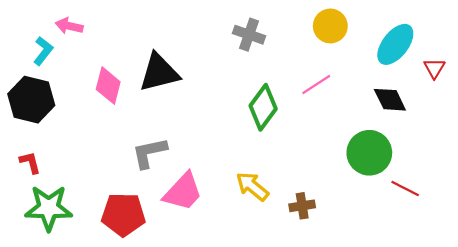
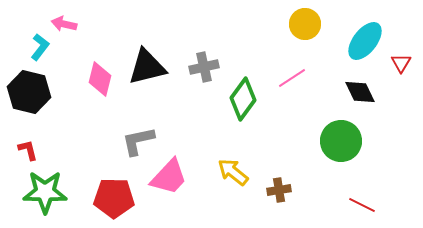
gray cross: (249, 35) -> (204, 67), moved, turned -32
red line: (405, 189) -> (362, 205), moved

